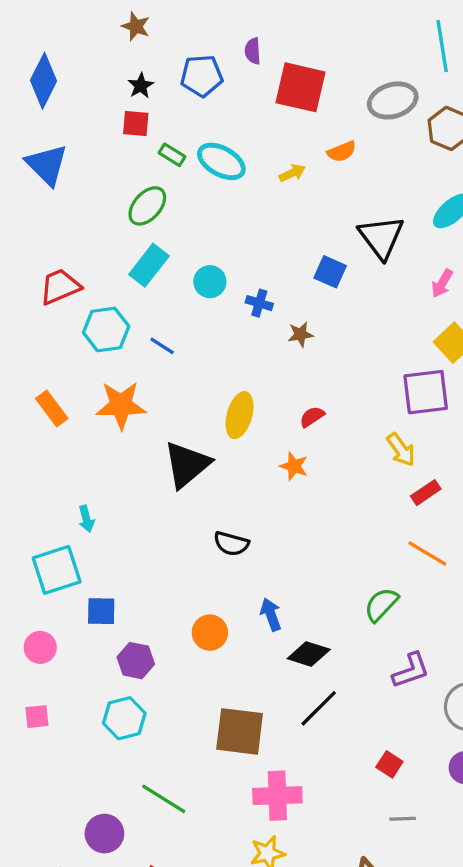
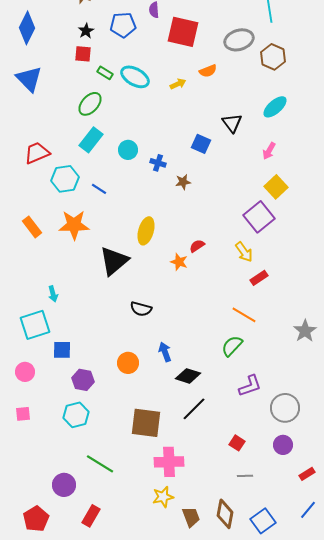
black triangle: (381, 237) -> (232, 123), size x0.7
purple square: (426, 392) -> (259, 217), turned -32
red semicircle: (312, 417) -> (197, 246), moved
orange line: (427, 553) -> (244, 315), moved

